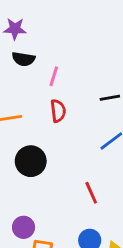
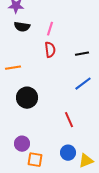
pink line: (54, 76) -> (50, 29), moved
red semicircle: (58, 111) -> (50, 50), moved

